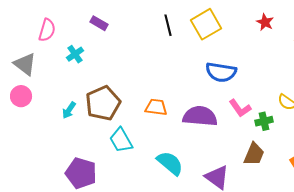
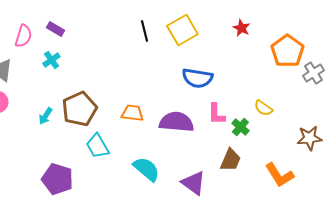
purple rectangle: (99, 23) -> (55, 29), moved
pink L-shape: (240, 108) -> (216, 114), turned 35
green cross: (264, 121) -> (240, 127), turned -36

